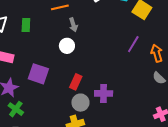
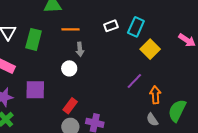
green rectangle: (26, 25) -> (34, 39), size x1.5
purple square: (38, 74) -> (35, 90), turned -30

